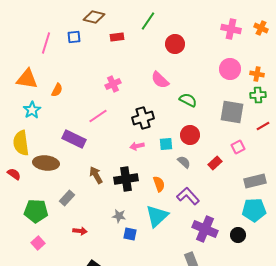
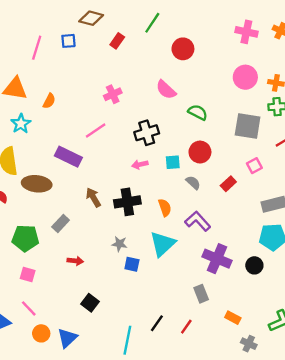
red rectangle: (117, 37) -> (117, 41), turned -48
pink square: (38, 243) -> (28, 274), turned -32

